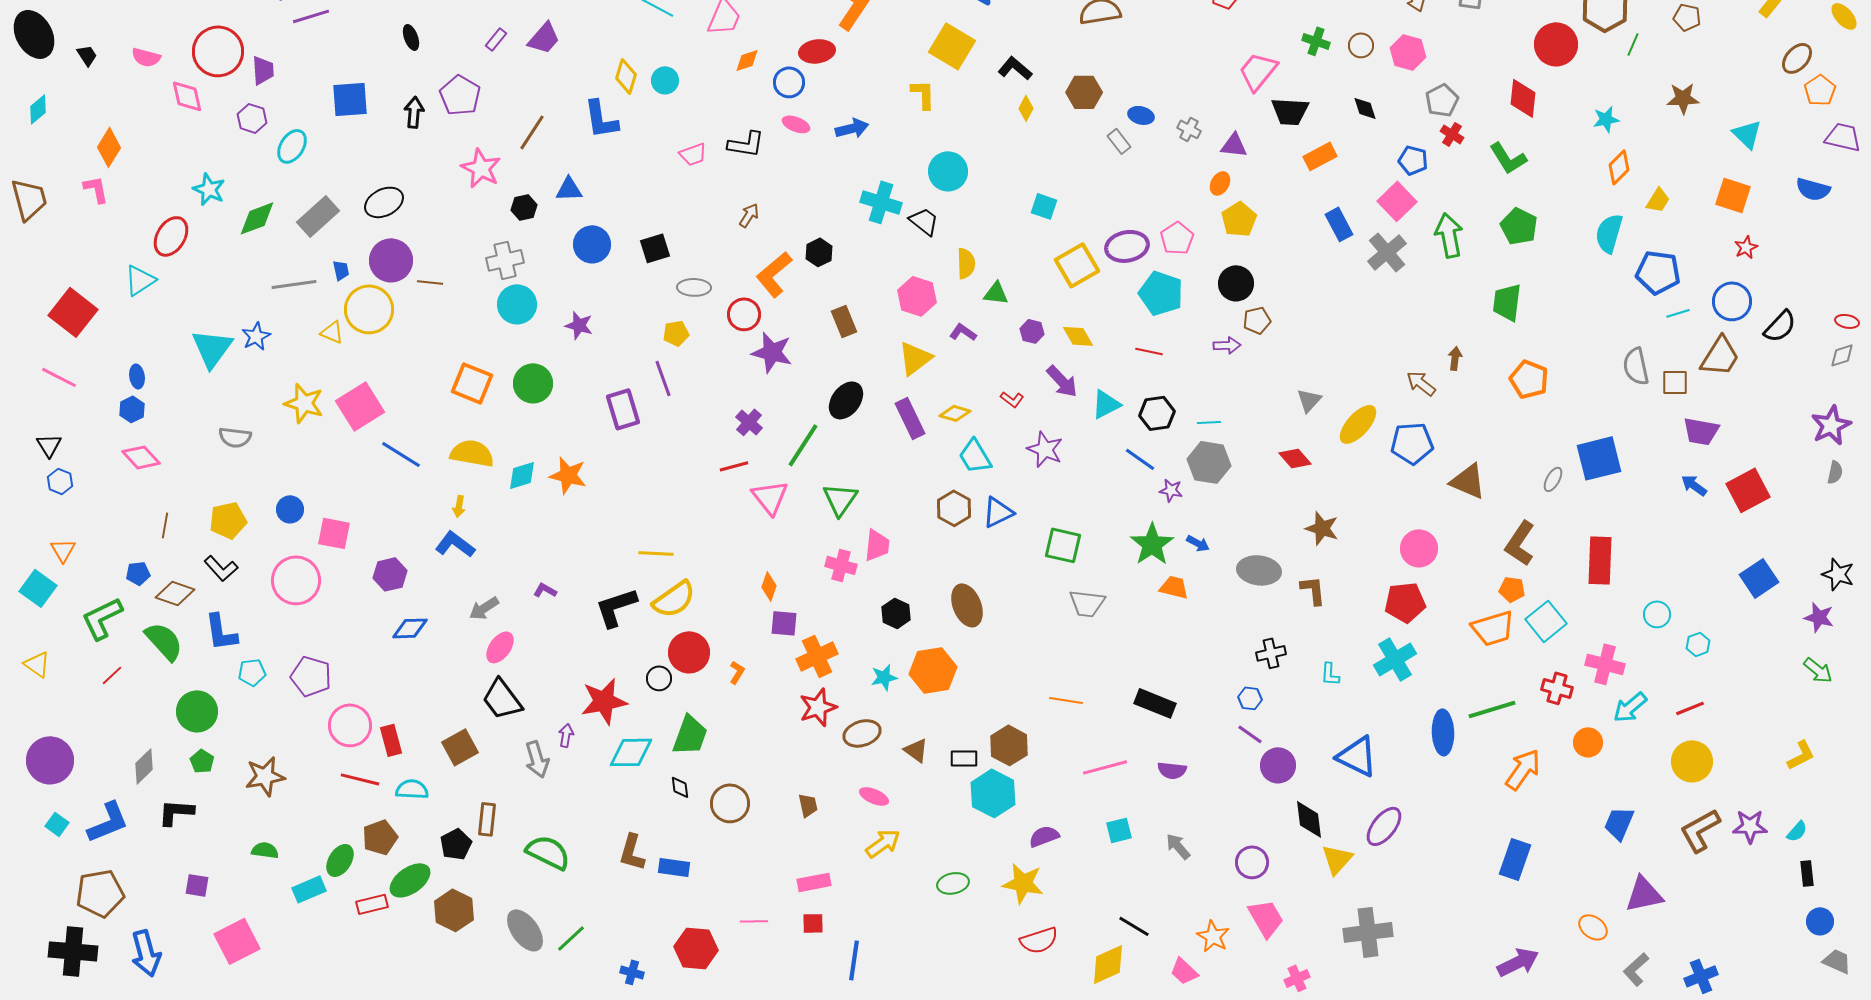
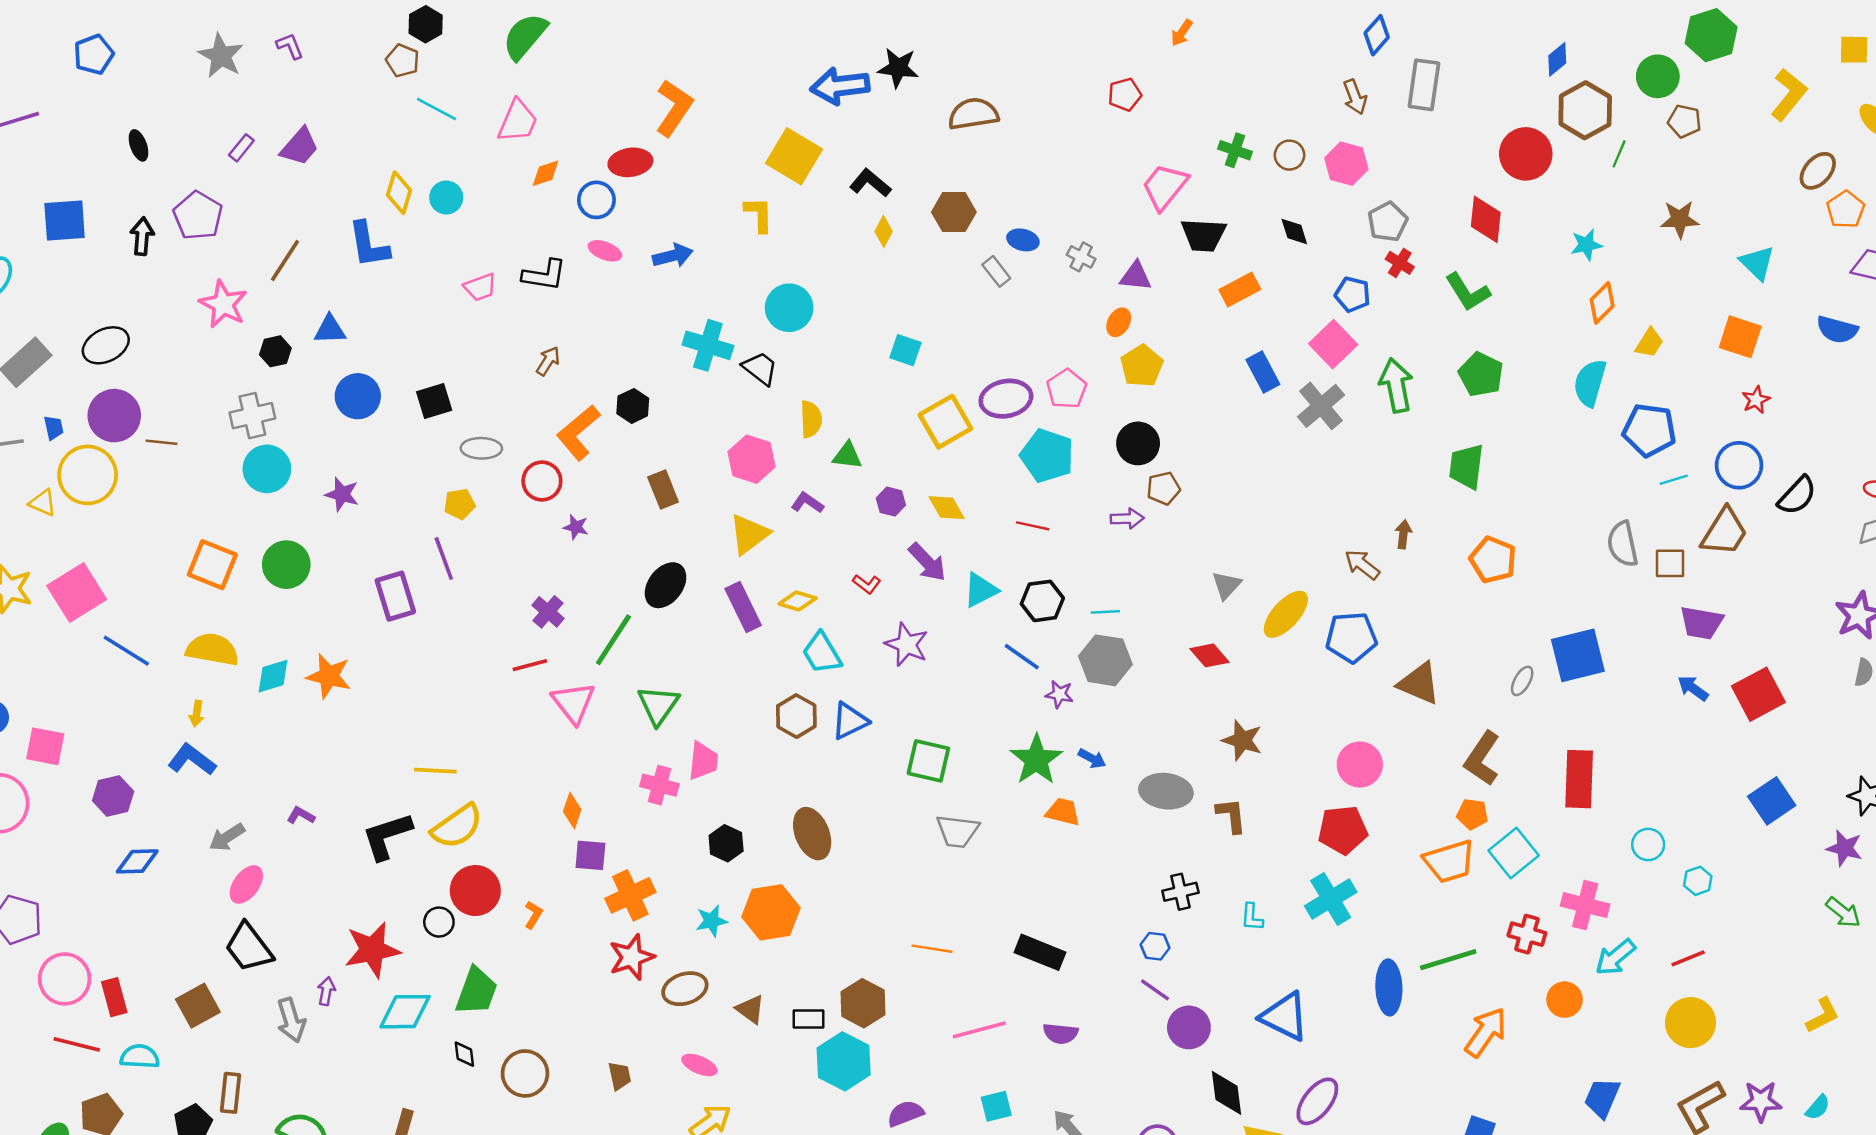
purple star: (772, 352) -> (576, 527), size x0.5

